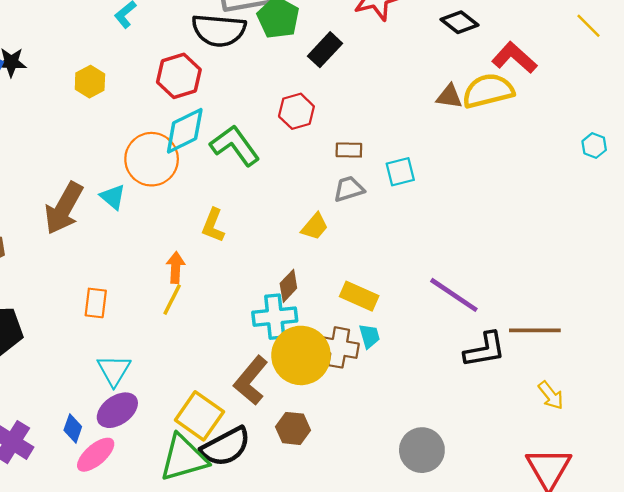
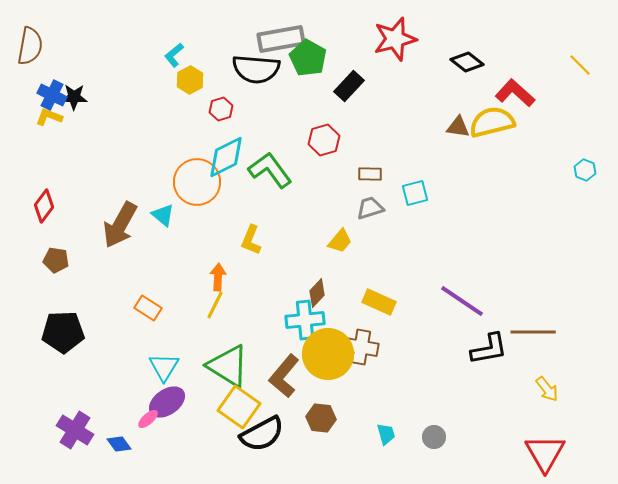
red hexagon: (179, 76) -> (221, 109), size x0.6
yellow hexagon: (90, 82) -> (190, 80), moved
orange rectangle: (96, 303) -> (148, 308), turned -64
cyan trapezoid: (369, 336) -> (386, 434), moved
blue diamond: (73, 428) -> (119, 444), moved, turned -55
gray circle: (422, 450) -> (434, 437), size x0.6
pink ellipse: (96, 455) -> (148, 419), moved, size x0.6
green triangle: (184, 458) -> (228, 366), moved, turned 48

